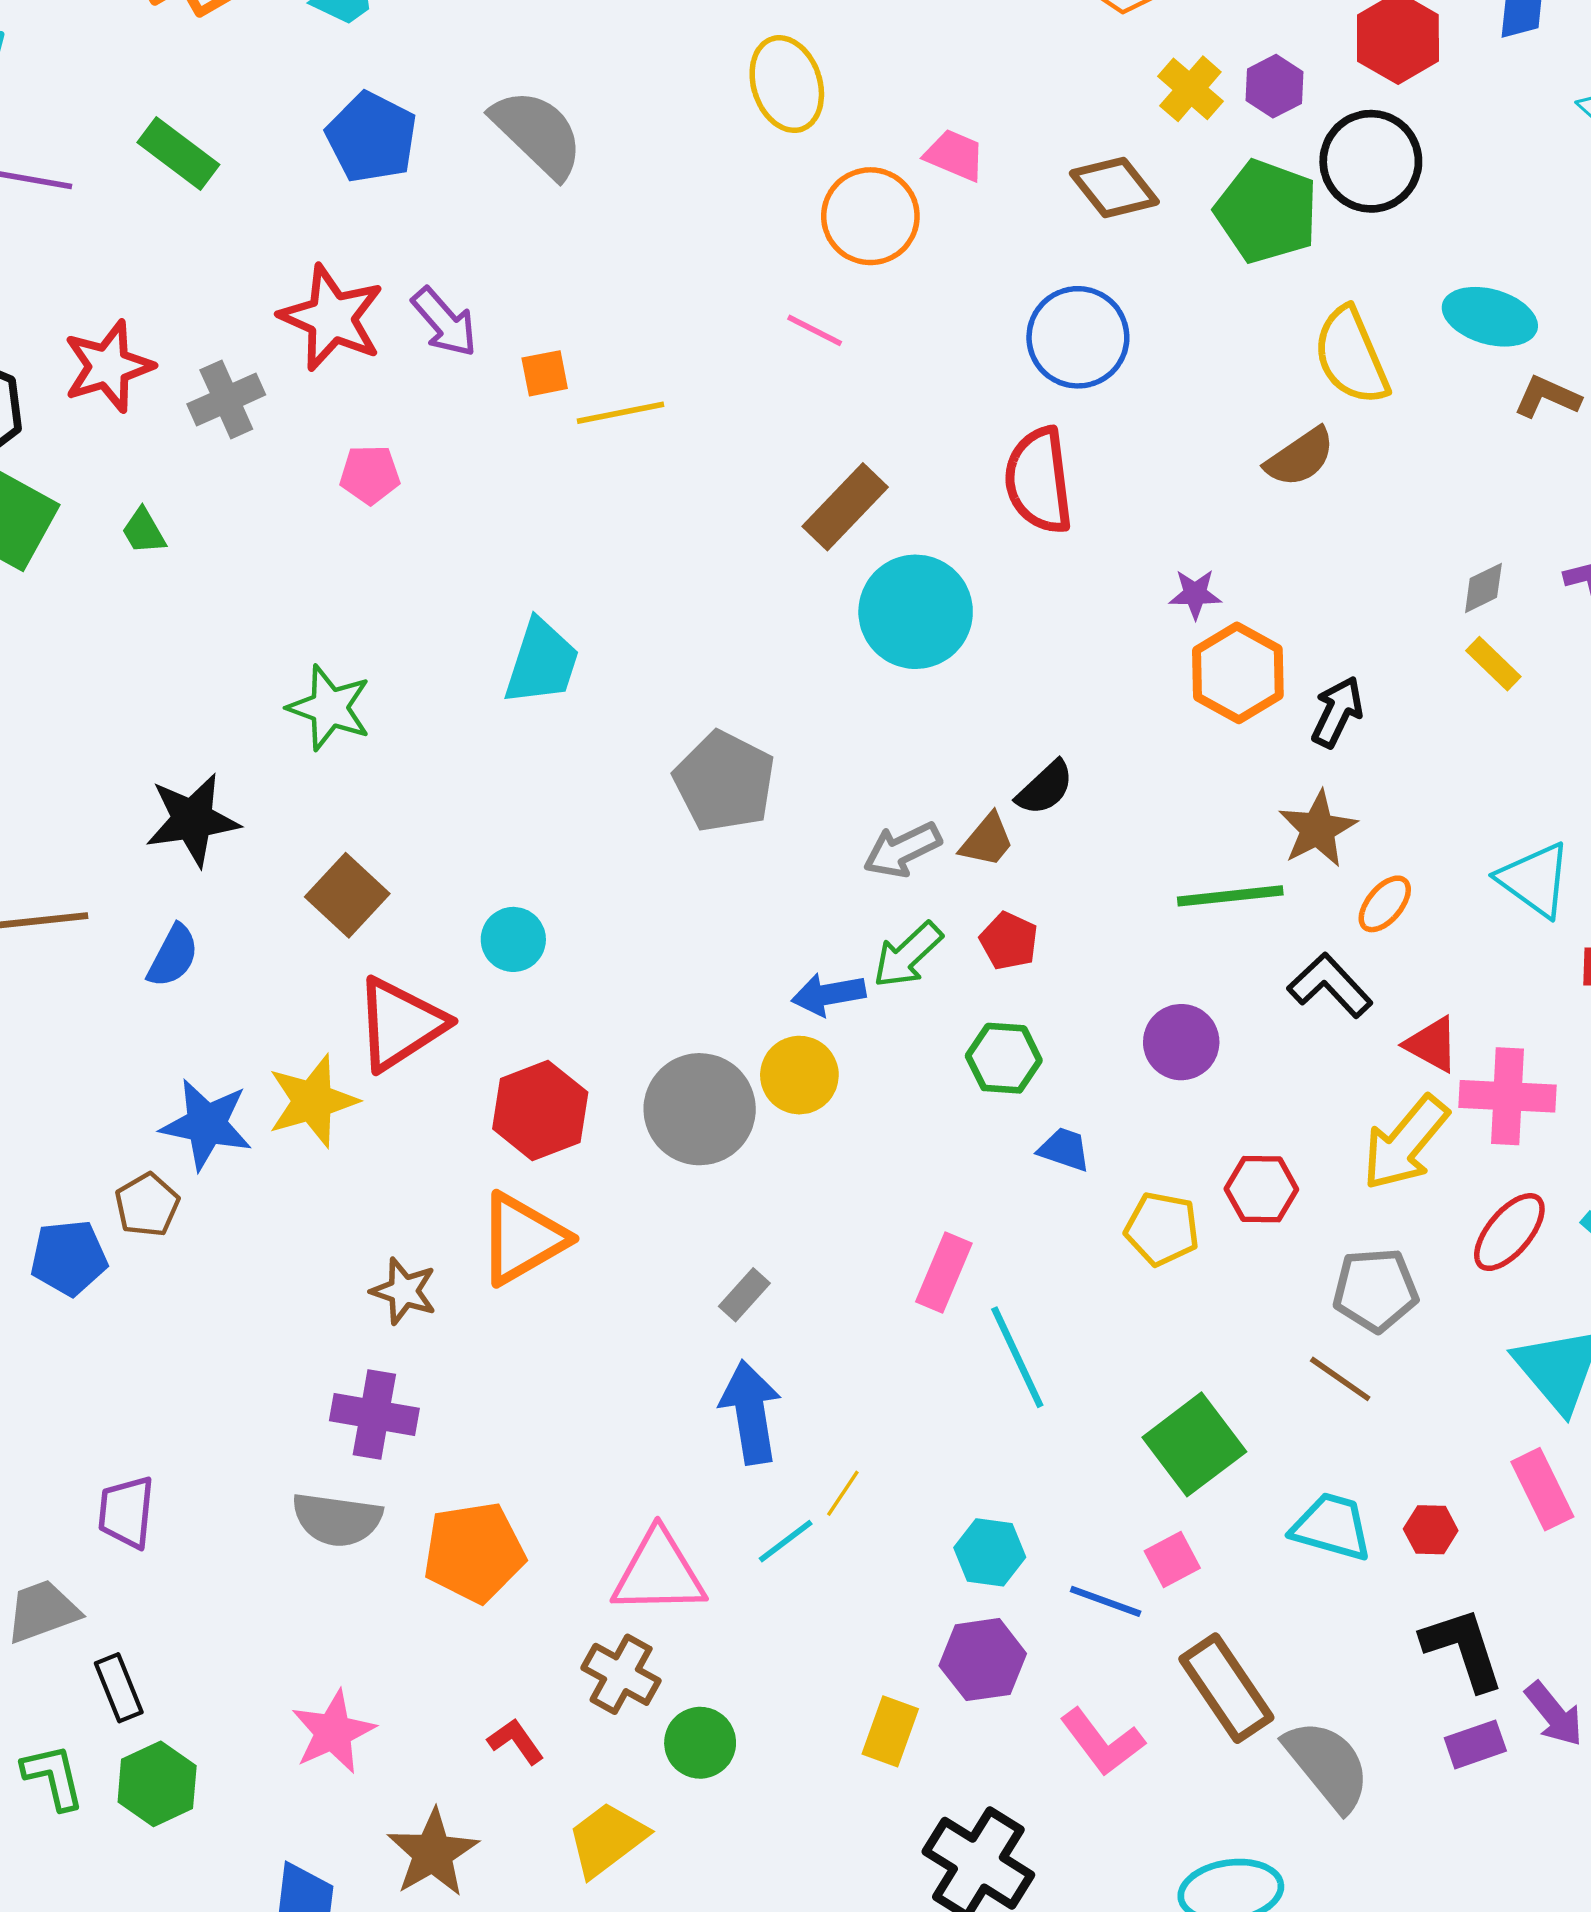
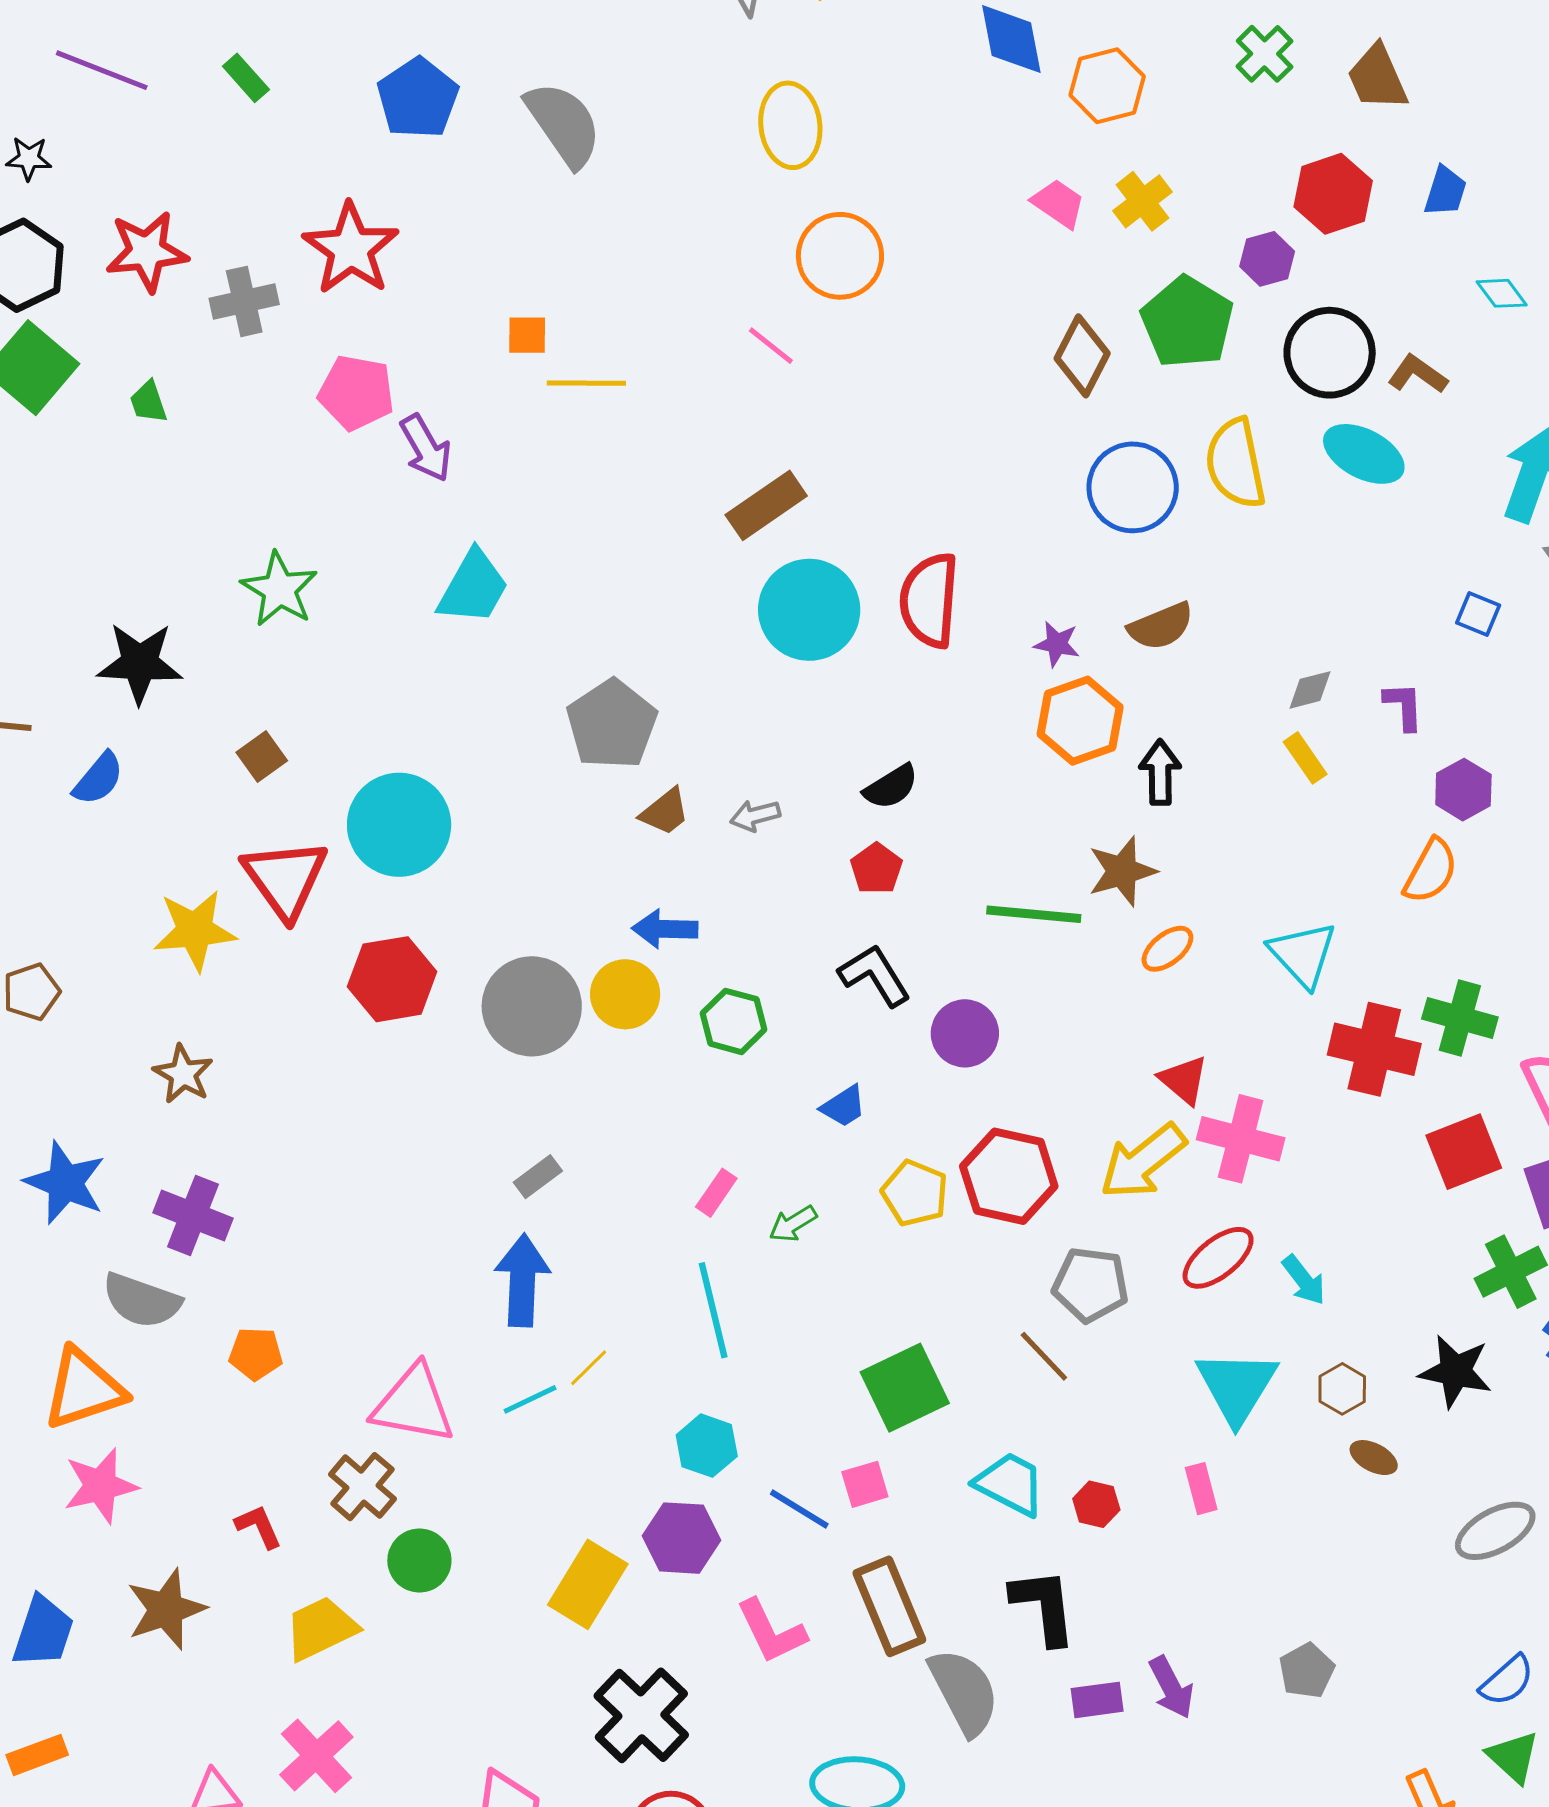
purple hexagon: (1274, 86) -> (1267, 259), moved
green rectangle: (178, 153) -> (246, 78), size x0.7
pink trapezoid: (955, 155) -> (1059, 204), moved
black circle: (1371, 161) -> (1330, 353), moved
brown diamond: (1114, 188) -> (1082, 356), moved, turned 54
purple arrow: (444, 322) -> (426, 448), moved
blue circle: (1078, 337) -> (1133, 487), moved
brown L-shape: (1547, 397) -> (1418, 374), moved
brown semicircle: (1300, 457) -> (1161, 626), moved
pink pentagon: (370, 475) -> (356, 393), size x1.4
red semicircle: (1039, 481) -> (929, 600), moved
black arrow: (1337, 712) -> (1160, 772), turned -38
brown trapezoid: (987, 840) -> (665, 812), moved
gray arrow: (902, 850) -> (755, 816), size x0.7
brown square: (347, 895) -> (262, 756), size x0.7
cyan circle: (513, 939) -> (399, 825), size x1.8
red pentagon: (1009, 941) -> (876, 869), moved
green arrow: (908, 955) -> (793, 1224), moved, size x0.7
black L-shape: (1330, 985) -> (875, 975), moved
red triangle: (400, 1024) -> (285, 879), turned -44
green hexagon: (1004, 1058) -> (733, 1021), moved
blue star: (206, 1124) -> (65, 1183), moved
blue trapezoid: (1064, 1149) -> (843, 1106), turned 117
red hexagon: (1261, 1189) -> (1009, 1176), size x1.5
orange triangle: (522, 1239) -> (84, 1389), moved
pink rectangle: (944, 1273) -> (716, 1193), size x0.7
brown star: (404, 1291) -> (183, 1074), moved
cyan line: (1017, 1357) -> (713, 1310), moved
pink rectangle: (1542, 1489) -> (1201, 1489), size x0.7
orange pentagon: (474, 1552) -> (256, 1354), size x0.6
black L-shape: (1463, 1649) -> (1044, 1606), moved
yellow rectangle: (890, 1731) -> (588, 1584), size x1.4

